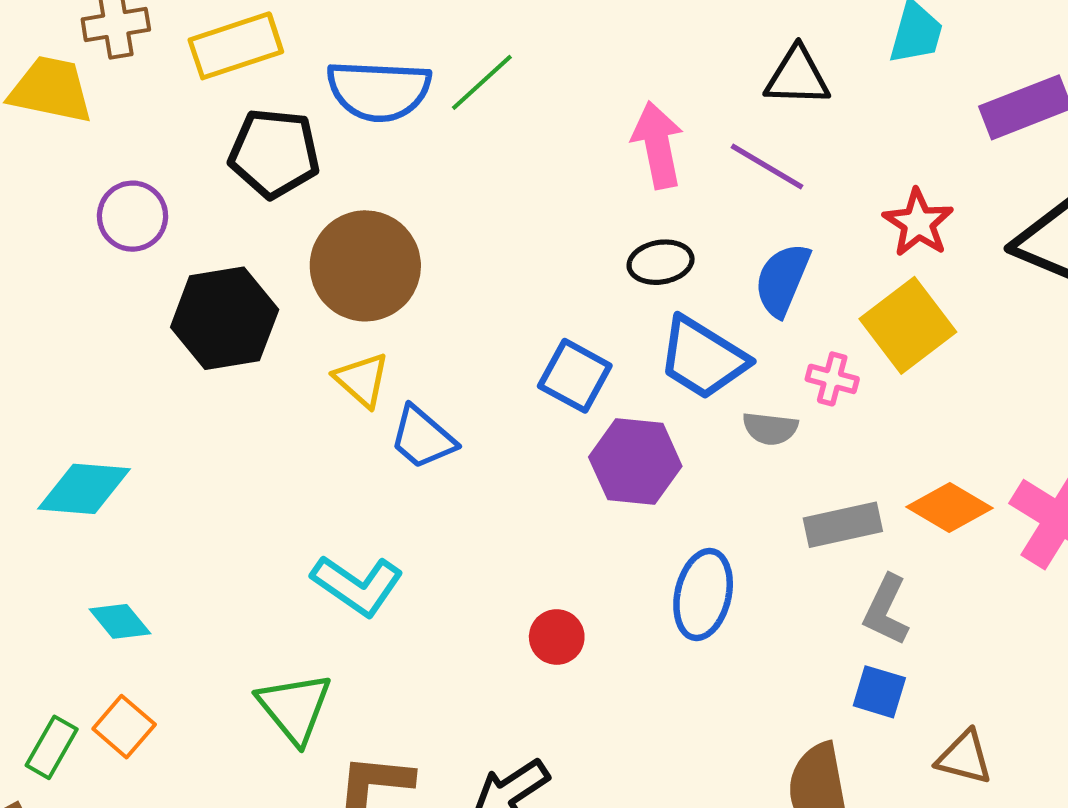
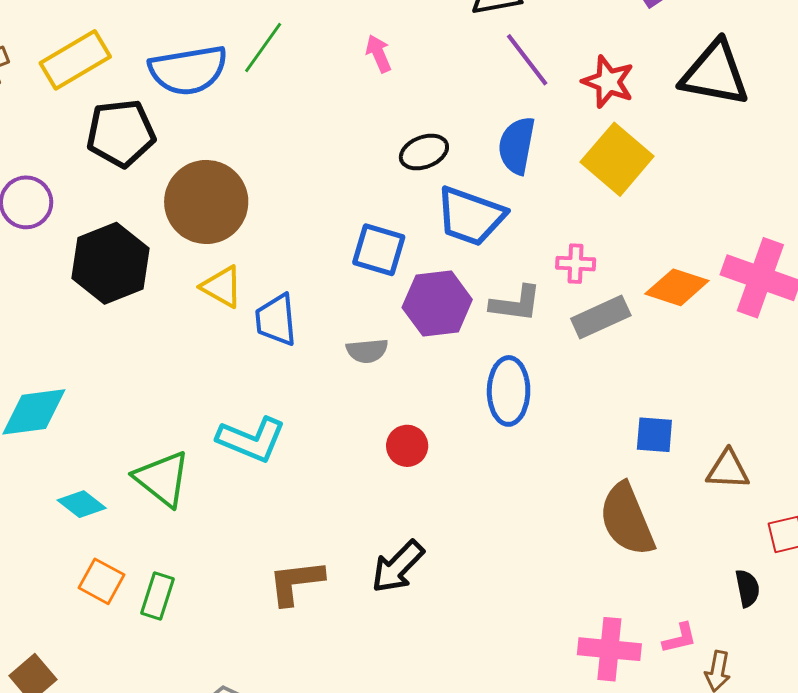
pink arrow: (658, 145) -> (379, 54), moved, size x0.6
purple line: (767, 167) -> (527, 60), moved, turned 34
pink cross: (832, 379) -> (576, 264), moved
gray semicircle: (770, 429) -> (367, 351), moved
blue trapezoid: (423, 438) -> (276, 320), turned 56
gray L-shape: (886, 610) -> (516, 304), moved, turned -96
green triangle: (295, 708) -> (162, 479), moved
green rectangle: (52, 747) -> (158, 596), moved

